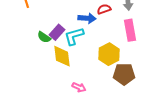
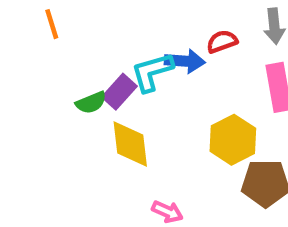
cyan L-shape: (74, 36) -> (152, 72), moved
green semicircle: (44, 37) -> (91, 103), turned -56

